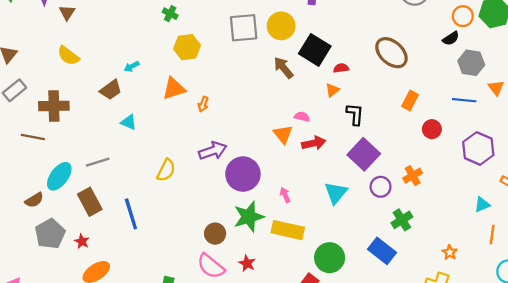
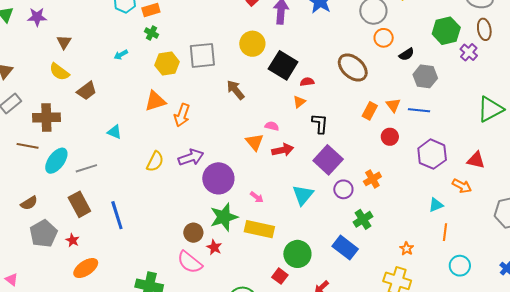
brown triangle: (67, 13) -> (64, 42), moved
orange circle: (463, 16) -> (384, 38), moved
gray square: (244, 28) -> (202, 55), moved
cyan arrow: (132, 67) -> (121, 55), moved
brown arrow: (283, 68) -> (236, 90), moved
orange triangle: (496, 88) -> (393, 105), moved
brown trapezoid: (111, 90) -> (87, 91), moved
orange arrow: (203, 104) -> (182, 115), size x1.6
yellow semicircle: (166, 170) -> (155, 161), moved
cyan ellipse: (59, 176) -> (56, 161), moved
pink arrow: (285, 195) -> (257, 197), turned 152
red star: (247, 263) -> (214, 247), moved

